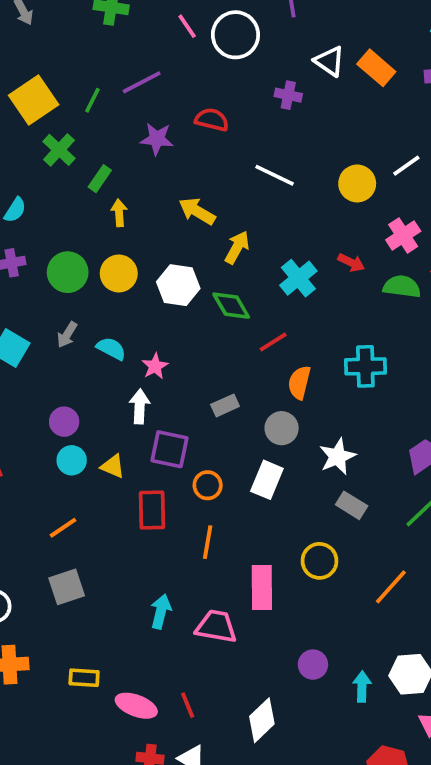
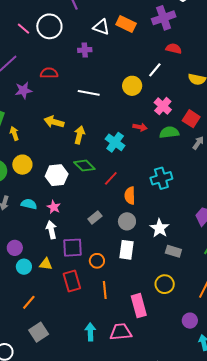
white hexagon: (178, 285) -> (57, 175), moved
purple circle: (313, 665) -> (190, 321), moved

